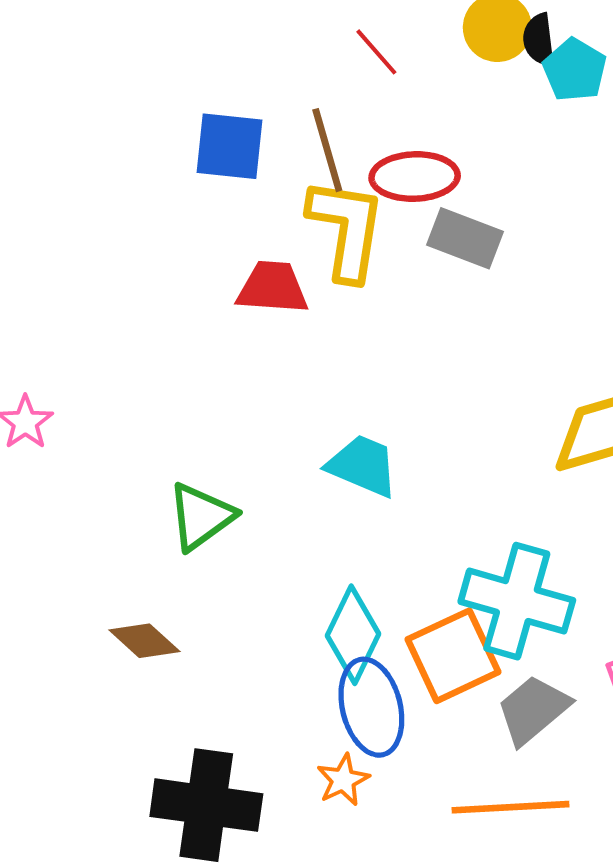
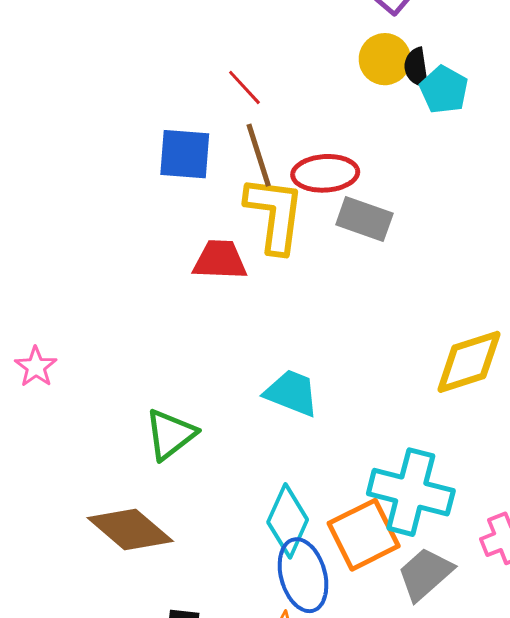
red line: (376, 52) -> (244, 87), moved
brown diamond: (144, 641) -> (130, 529), size x1.6

